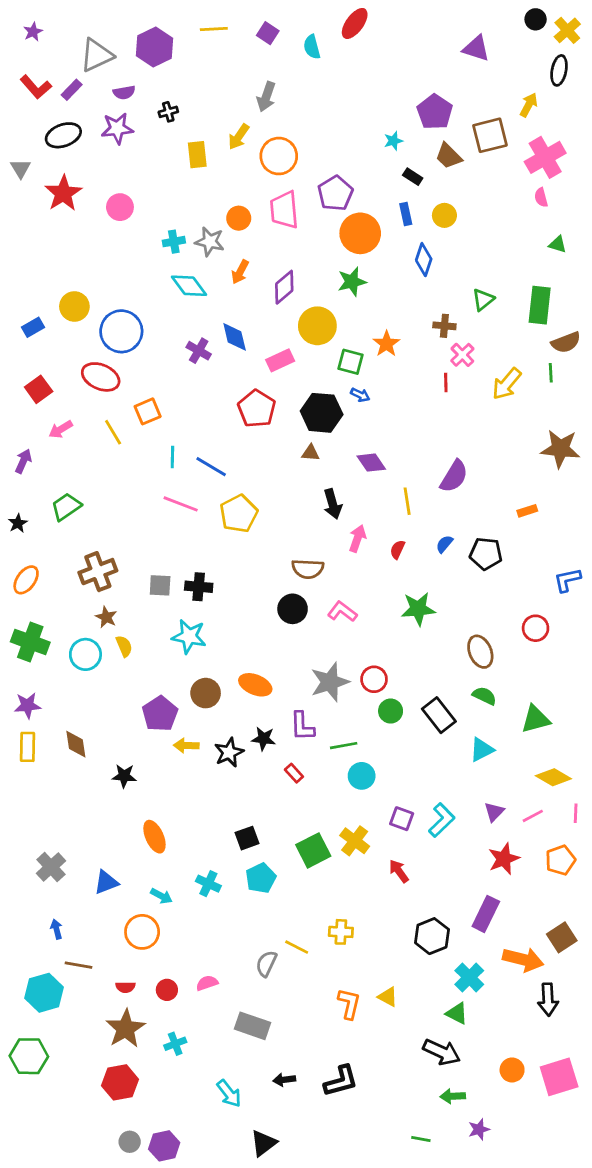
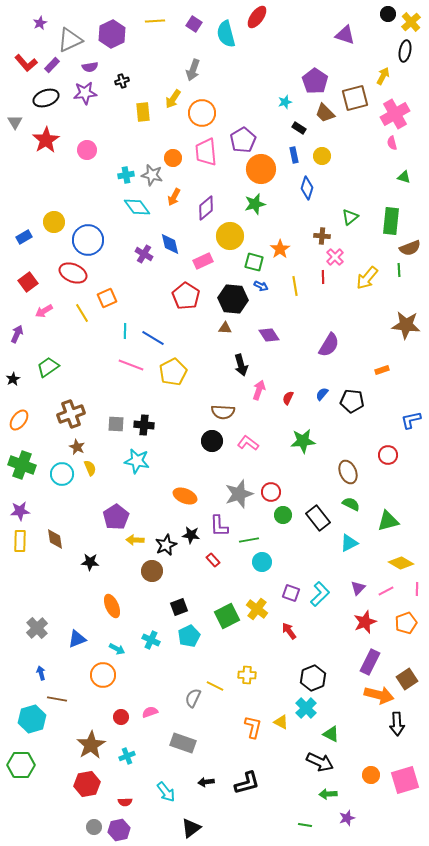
purple star: (33, 32) -> (40, 23), moved
cyan semicircle: (312, 47) -> (226, 34), size x1.5
yellow line: (407, 501) -> (295, 286), moved
brown circle: (206, 693) -> (152, 571), moved
purple rectangle: (486, 914) -> (370, 662), moved
cyan cross: (469, 977) -> (306, 708), moved
red semicircle: (125, 987) -> (125, 802), moved

